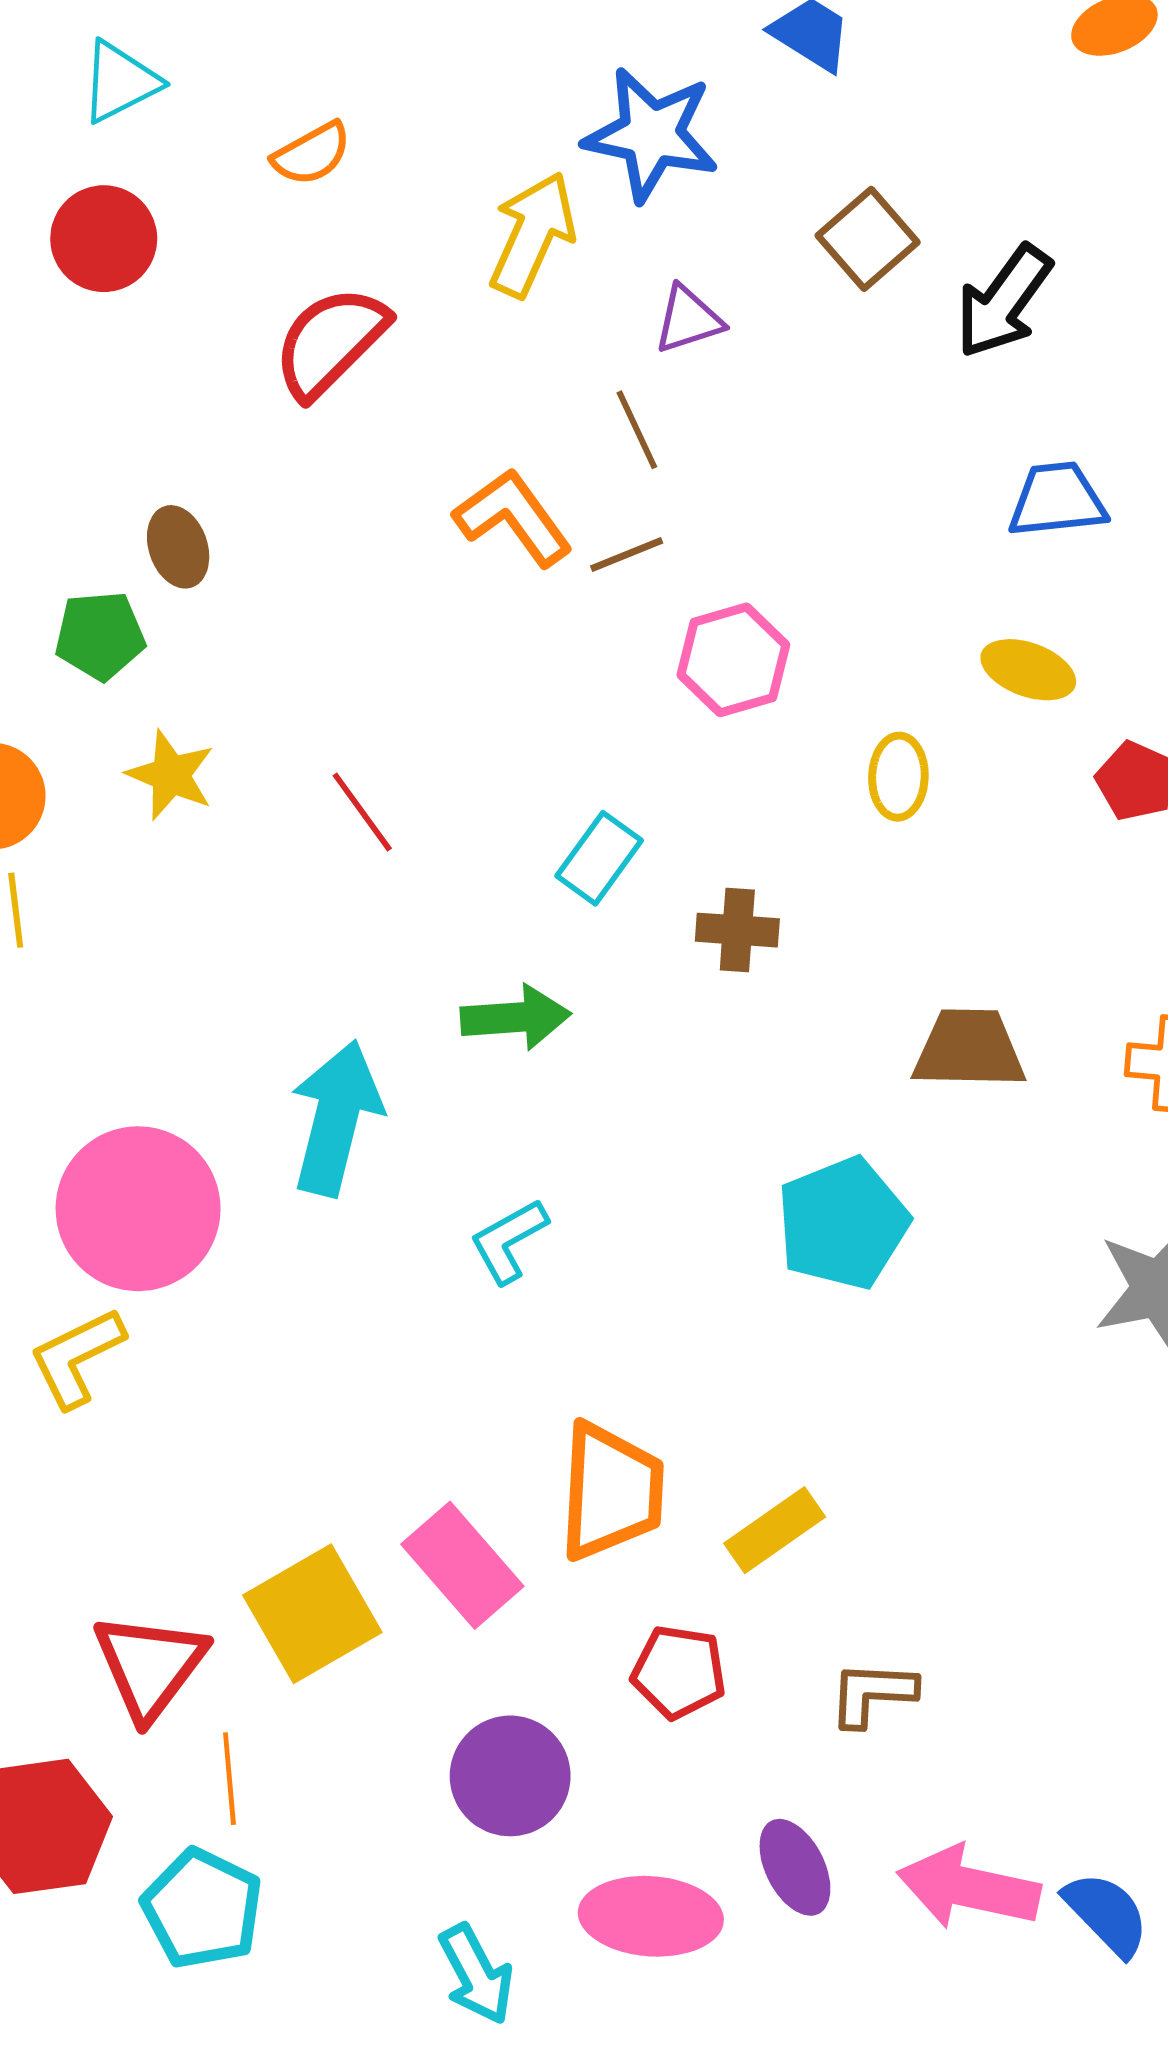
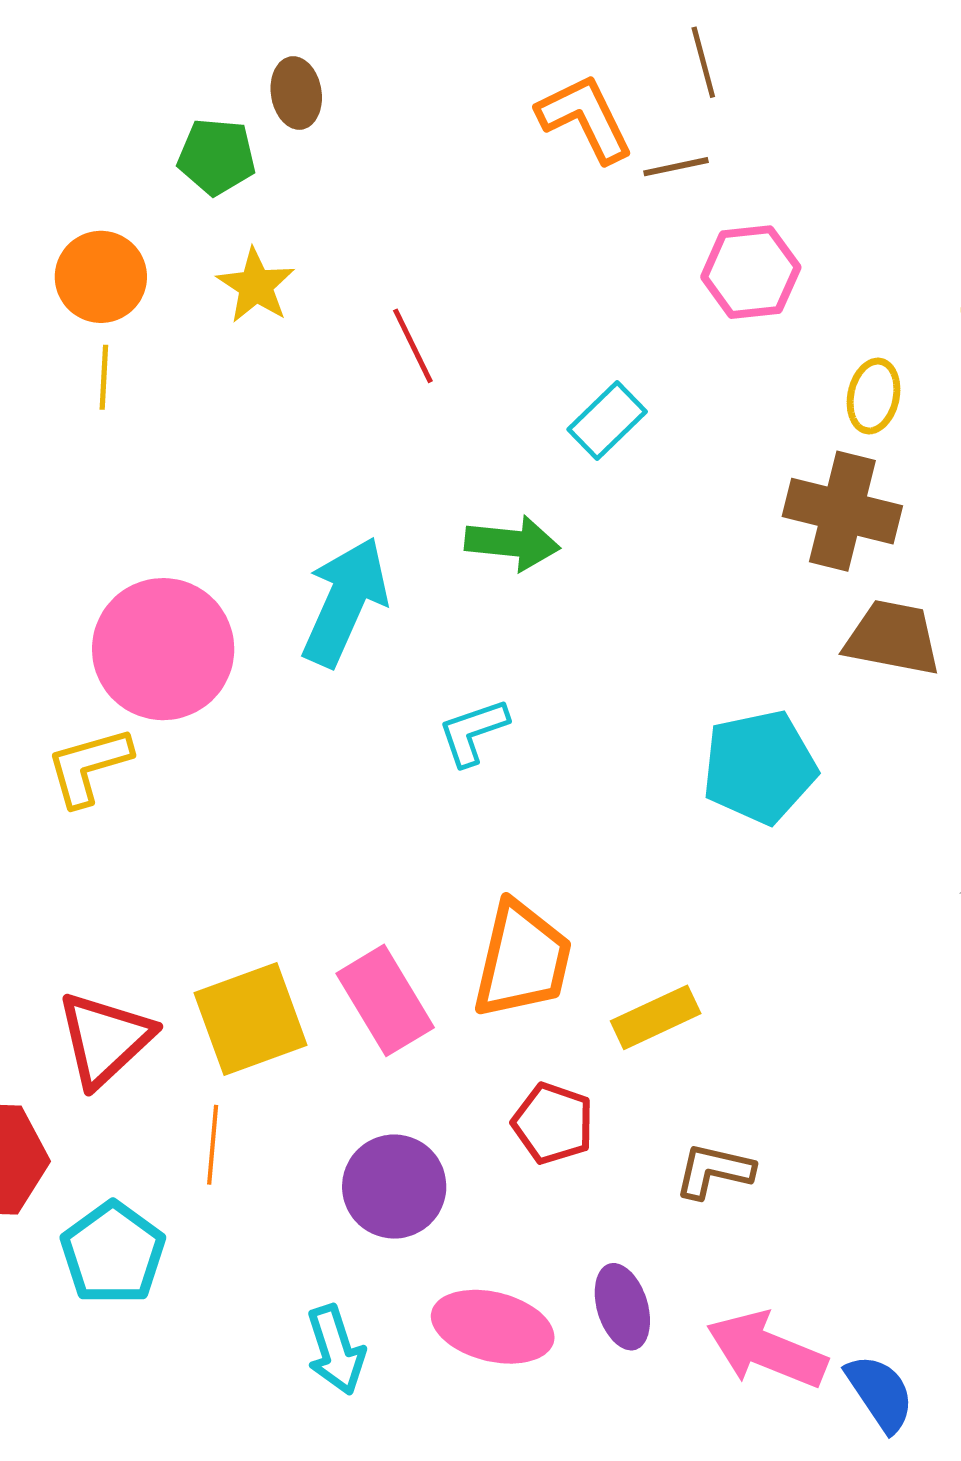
brown cross: (737, 930) -> (842, 511), moved, size x1.6
orange line: (229, 1779) -> (213, 1145), moved

